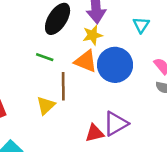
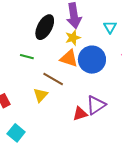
green line: (45, 57) -> (27, 57), moved
brown line: (63, 86) -> (53, 79), turned -55

